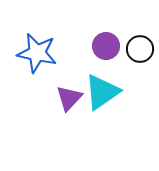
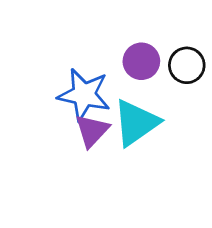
blue star: (37, 53) -> (84, 95), moved

